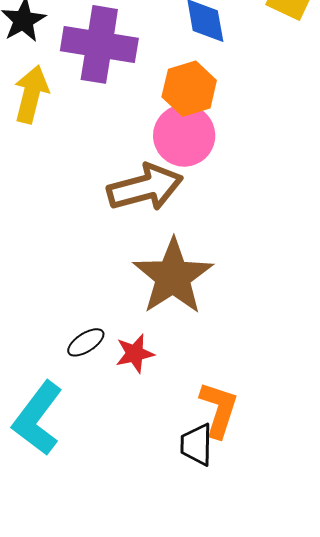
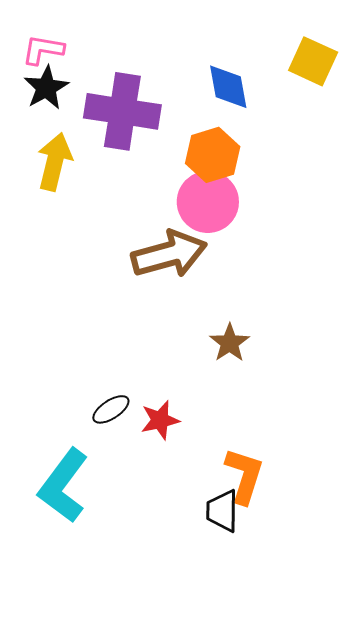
brown star: (173, 277) -> (230, 343), moved, size x0.5

